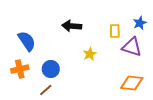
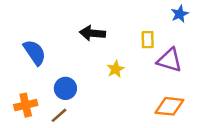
blue star: (140, 23) -> (180, 14), moved
orange cross: (20, 69) -> (26, 105), moved

